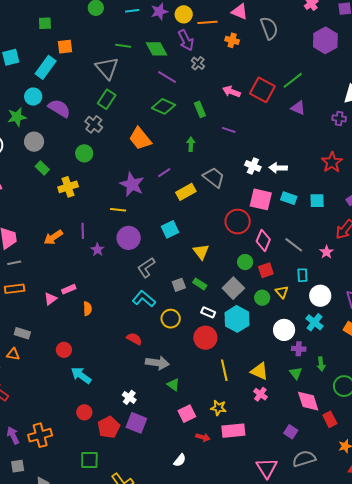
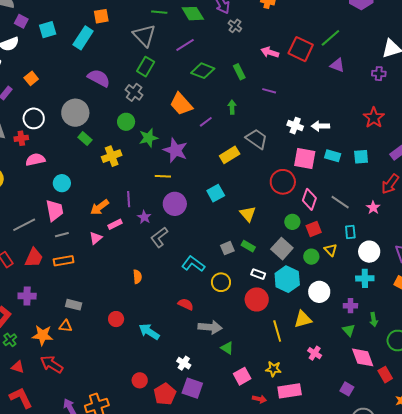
purple line: (167, 77) -> (185, 45), moved, turned -60
cyan circle: (33, 97) -> (62, 183), moved
green star: (17, 117) -> (148, 138), moved
gray circle: (34, 142) -> (75, 113), size x1.4
purple line: (164, 173) -> (206, 122), moved
gray L-shape: (146, 267) -> (159, 237), moved
pink rectangle: (69, 289) -> (115, 224), moved
pink triangle: (51, 299) -> (96, 238), moved
cyan cross: (314, 322) -> (365, 278), turned -36
white circle: (284, 330) -> (319, 292), moved
yellow triangle: (259, 371) -> (303, 319), moved, turned -36
cyan arrow: (81, 375) -> (149, 332), moved

